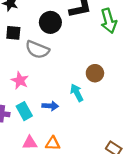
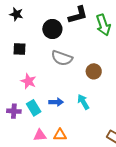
black square: (13, 33) -> (20, 49), moved
gray semicircle: (37, 50) -> (62, 58), moved
cyan arrow: (77, 93) -> (83, 102), moved

